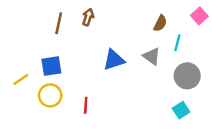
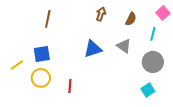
brown arrow: (88, 17) -> (101, 14), moved
cyan line: (177, 43) -> (153, 34), moved

